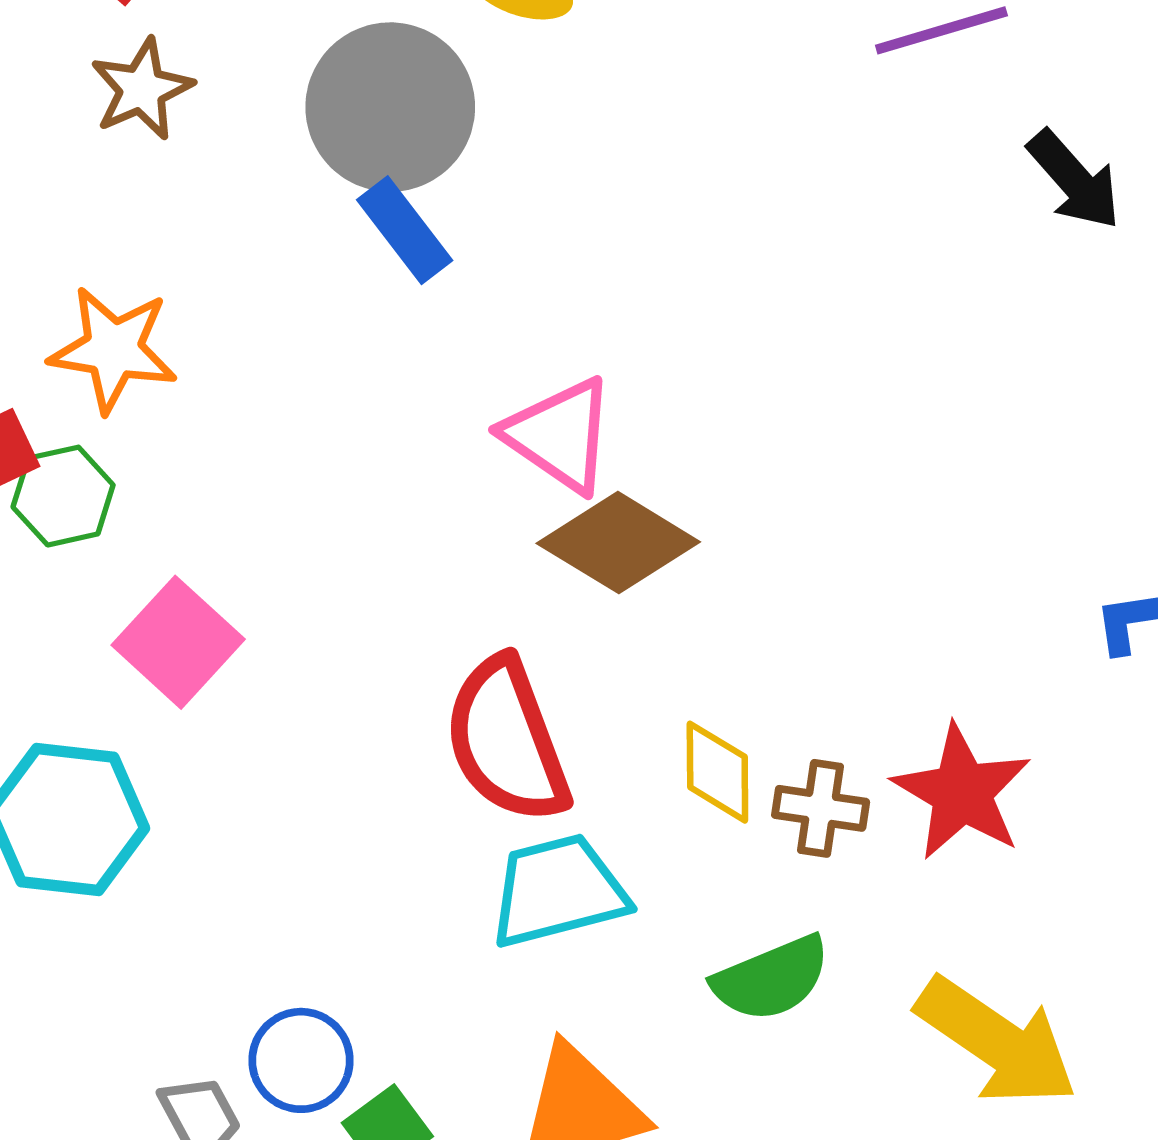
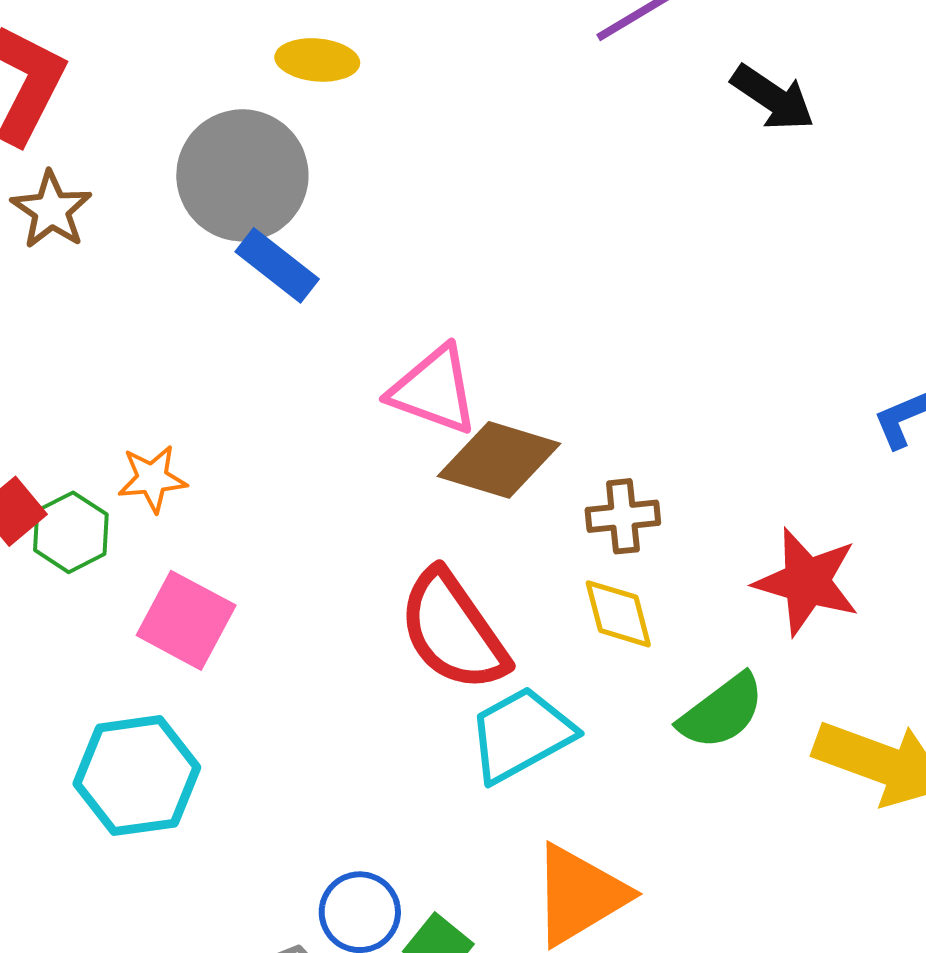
orange star: (113, 349) -> (152, 479), moved, size x0.7
brown cross: (821, 808) -> (623, 516), moved
green semicircle: (771, 978) -> (722, 712), moved

